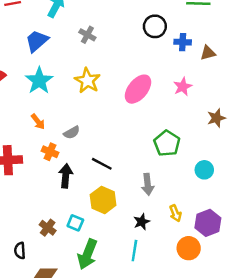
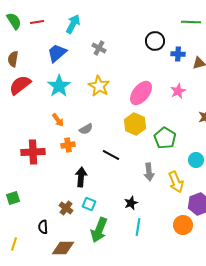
orange cross: (50, 152) -> (68, 145), turned -32
black arrow: (66, 176) -> (81, 177), moved
yellow hexagon: (103, 200) -> (135, 124), moved
yellow arrow: (175, 213) -> (176, 182), moved, size x1.5
black star: (142, 222) -> (131, 203), moved

